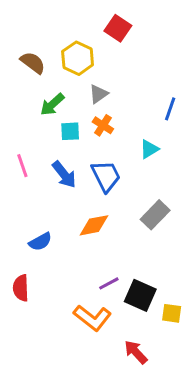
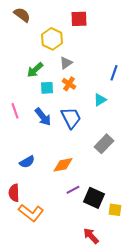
red square: (118, 28) -> (79, 19), turned -36
brown semicircle: (33, 63) -> (22, 15), moved
orange diamond: (94, 225) -> (63, 165), moved
orange L-shape: (92, 318) -> (31, 213), moved

